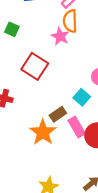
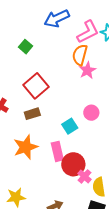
pink star: (60, 36) -> (87, 70), moved
brown rectangle: (58, 114) -> (32, 114), moved

